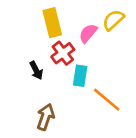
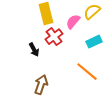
cyan rectangle: (80, 76) -> (94, 42), moved, turned 56

